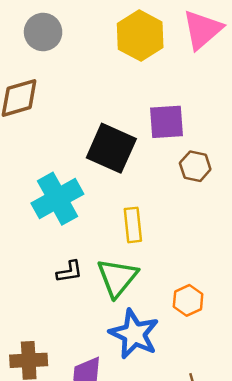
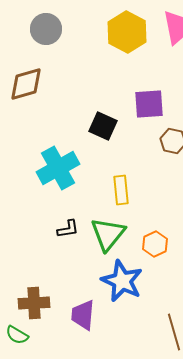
black square: (111, 148) -> (103, 126), size x0.7
orange hexagon: (188, 300) -> (155, 244), moved

